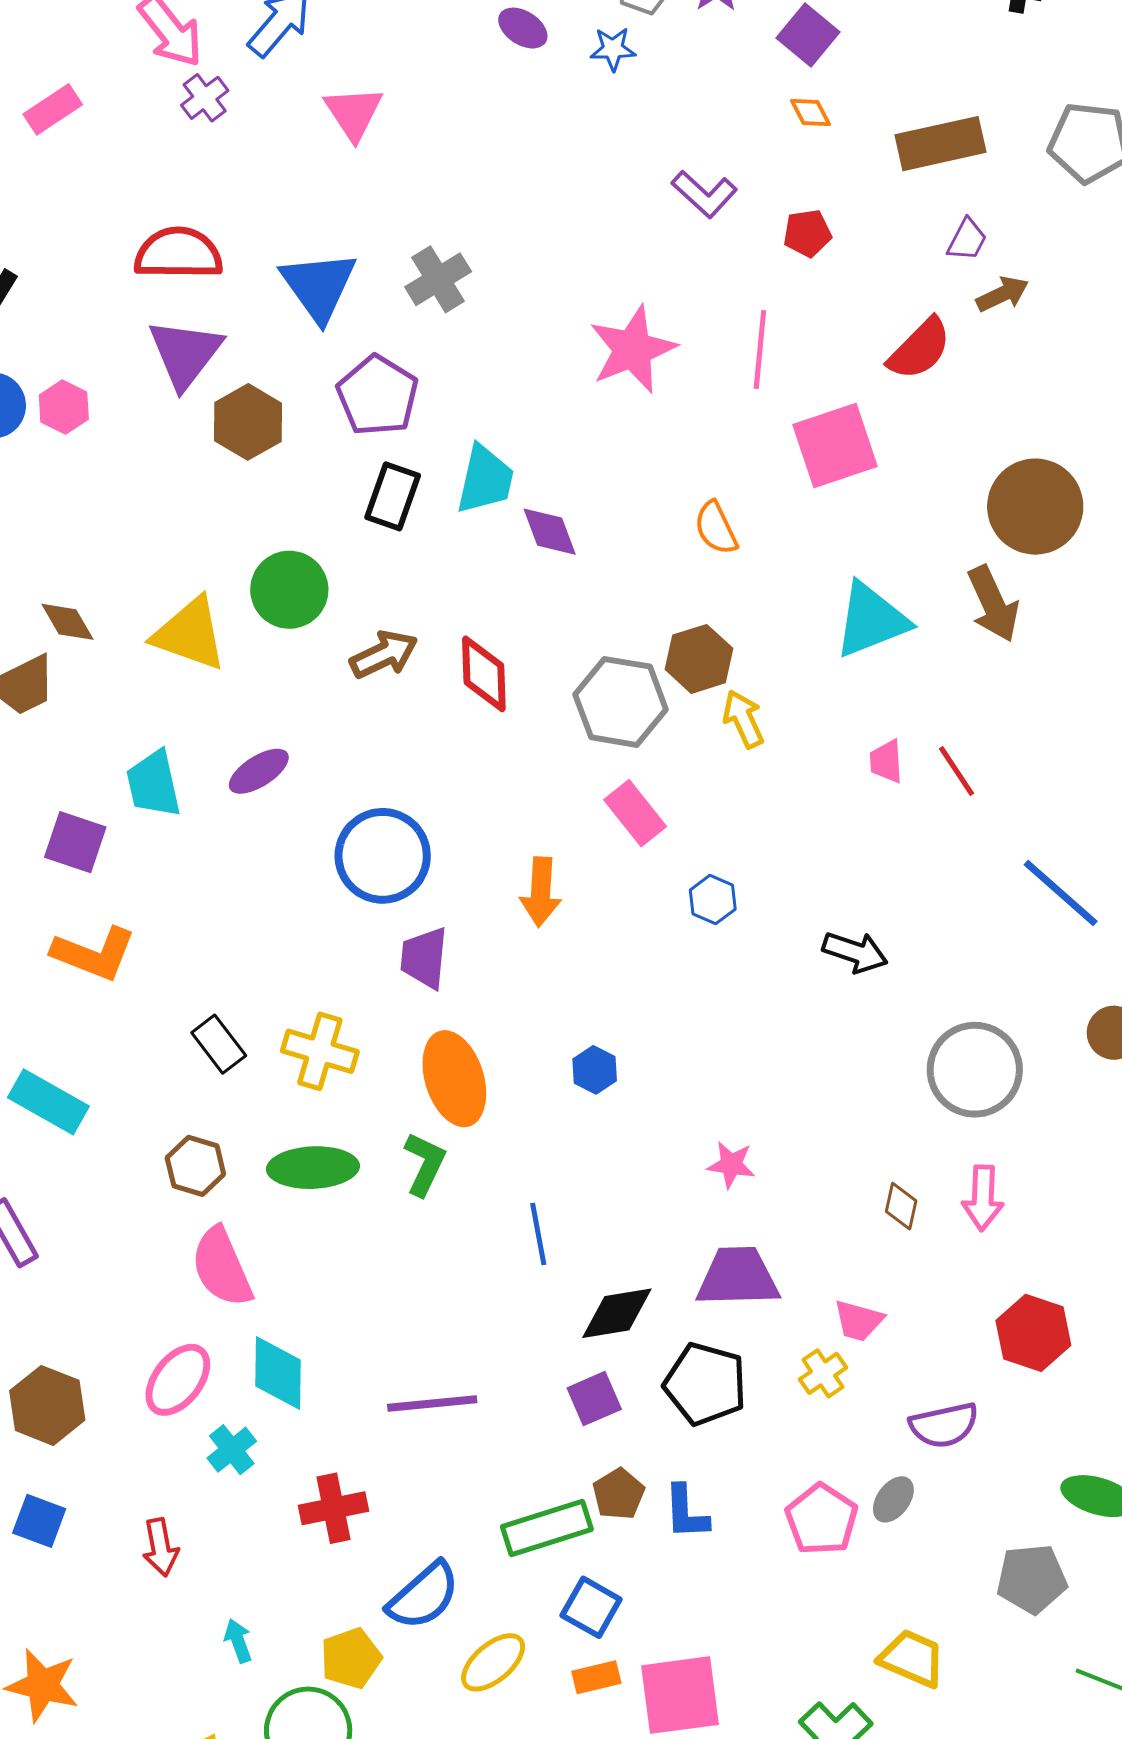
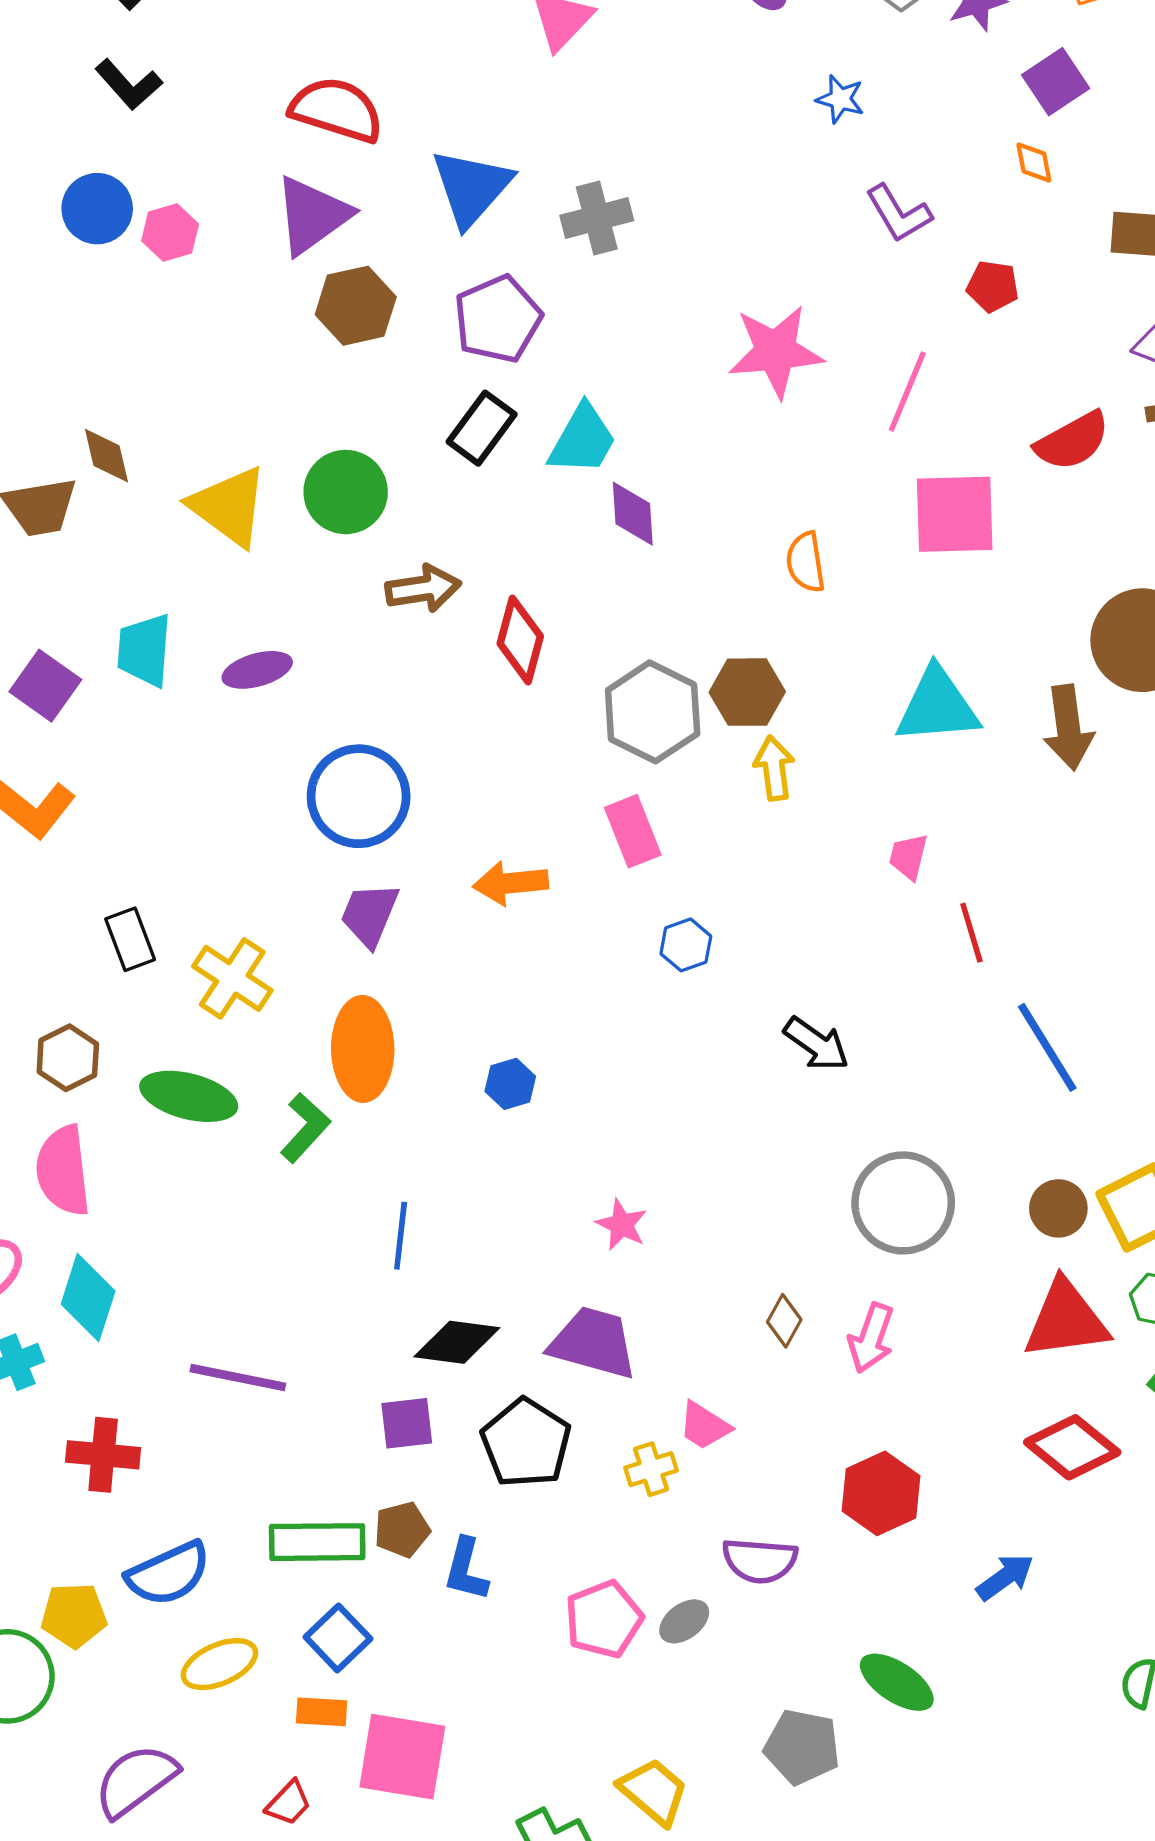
blue star: (613, 49) -> (840, 99), moved
red line: (956, 771) -> (971, 933), moved
orange arrow: (541, 892) -> (511, 883), turned 64

